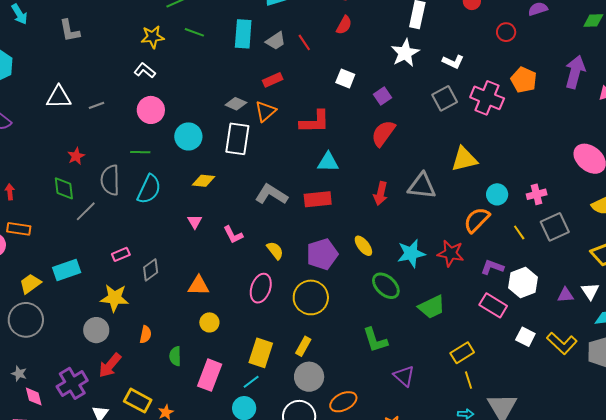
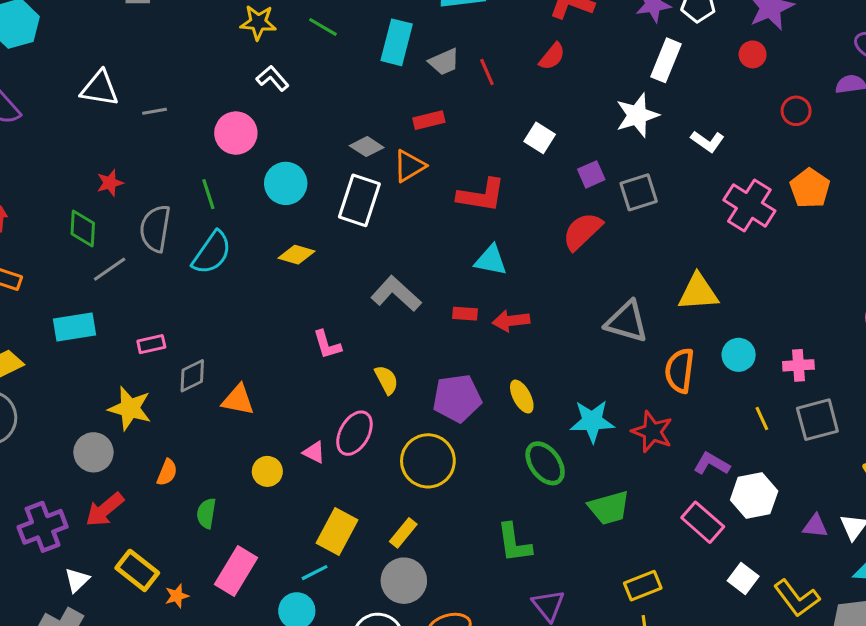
white L-shape: (145, 70) -> (272, 78), moved
gray square: (445, 98) -> (639, 192), moved
green line: (140, 152) -> (208, 194), turned 60
red arrow: (381, 193) -> (511, 321), moved, turned 60
red rectangle: (318, 199) -> (465, 314), size x0.6
orange semicircle: (477, 220) -> (680, 371), moved, turned -48
pink triangle: (195, 222) -> (314, 452), moved, turned -42
cyan rectangle: (67, 270) -> (75, 327), moved
orange triangle: (199, 286) -> (238, 400), moved
pink rectangle: (210, 375) -> (236, 571), moved

